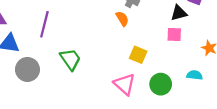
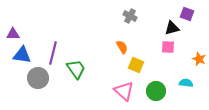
orange semicircle: (122, 19) -> (122, 47), moved
purple line: (44, 24) -> (53, 53), moved

